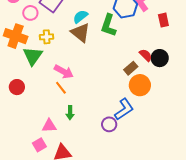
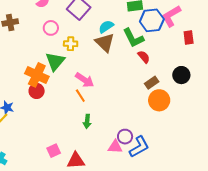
pink circle: (30, 13) -> (51, 28), moved
green L-shape: (108, 25) -> (133, 38), turned -50
orange cross: (16, 36) -> (37, 75), moved
red semicircle: (146, 55) -> (144, 57), moved
blue L-shape: (124, 109) -> (139, 147), moved
pink triangle: (49, 126) -> (115, 147), moved

